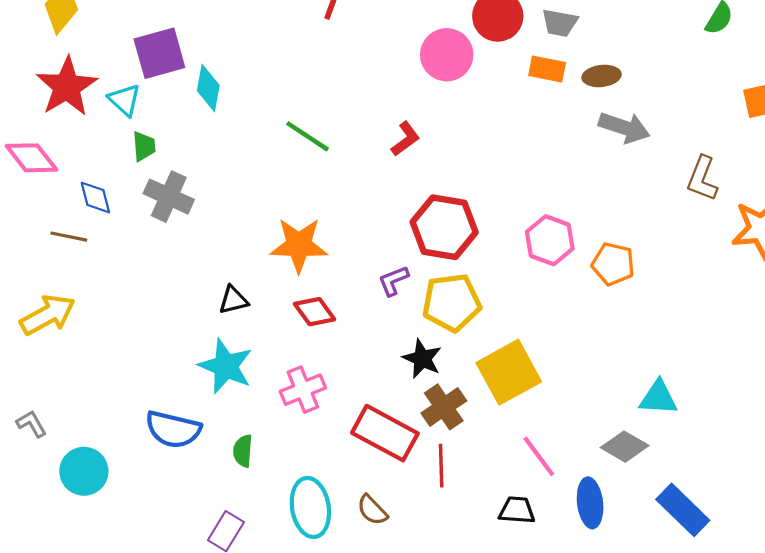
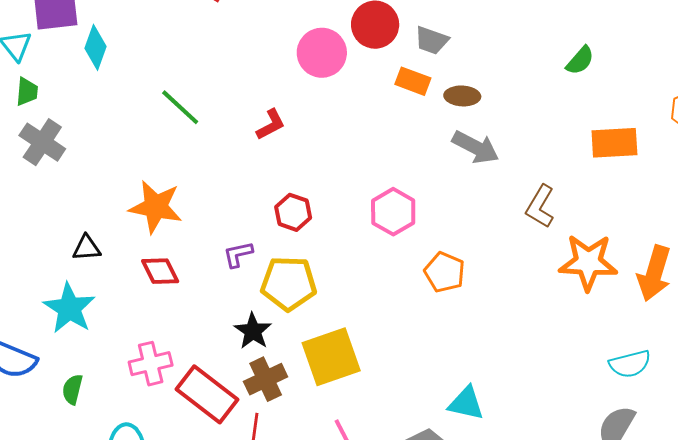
red hexagon: (444, 227) -> (293, 212), size x0.6
pink hexagon: (550, 240) -> (393, 212), moved
pink cross: (303, 390) -> (151, 364), moved

